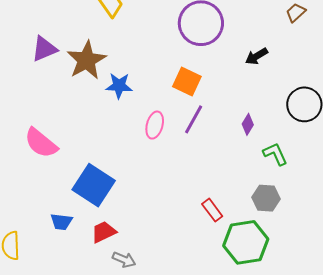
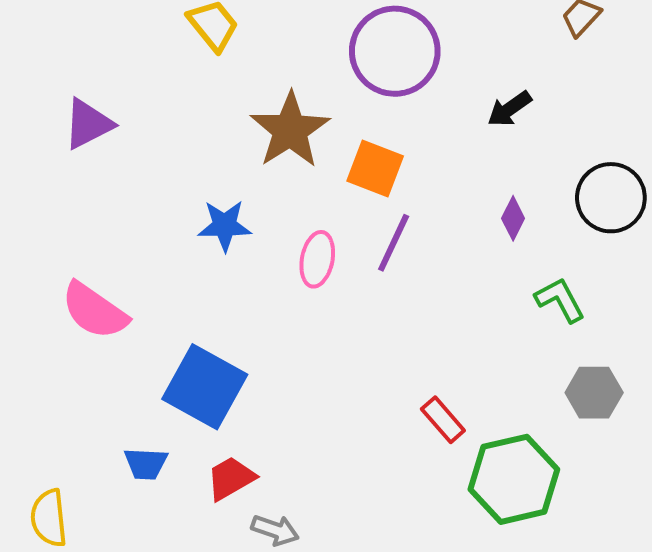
brown star: (87, 60) -> (290, 130), moved
blue star: (119, 86) -> (225, 226), moved
purple diamond: (248, 124) -> (513, 218), moved
gray hexagon: (266, 198) -> (594, 393), moved

